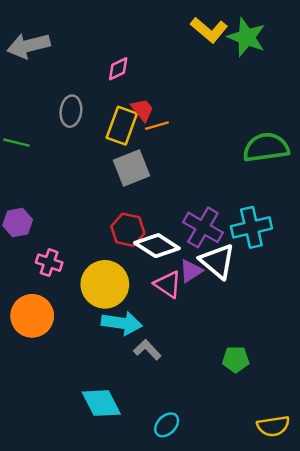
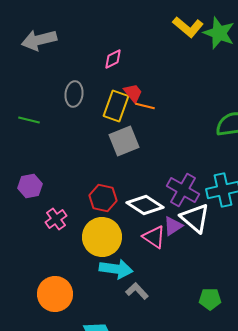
orange line: (157, 126) -> (145, 106), turned 30
red hexagon: (128, 230) -> (103, 198), moved
pink cross: (49, 263) -> (56, 219), turned 35
orange circle: (32, 316) -> (55, 294), moved

